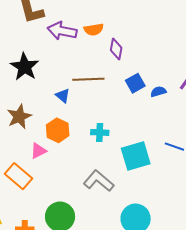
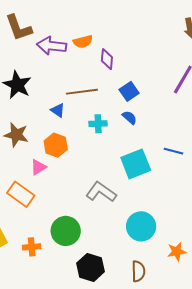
blue semicircle: (158, 92) -> (129, 117), moved, turned 63
brown star: (19, 117) -> (16, 135), turned -30
cyan cross: (100, 132) -> (98, 124), moved

